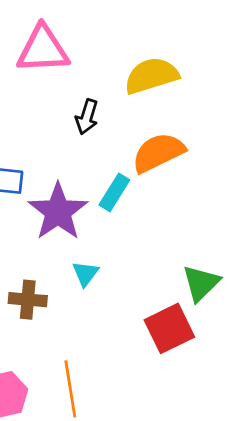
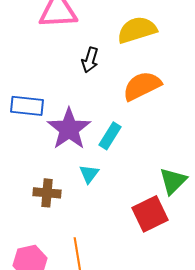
cyan rectangle: (114, 192) -> (110, 136), moved

